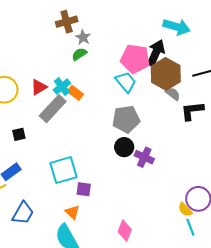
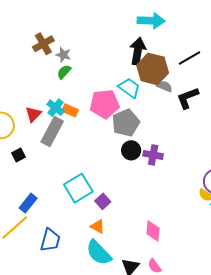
pink pentagon: (135, 59) -> (105, 104), moved
cyan trapezoid: (126, 82) -> (129, 88), moved
black square: (19, 134) -> (18, 155), moved
purple square: (84, 189) -> (103, 201), turned -35

